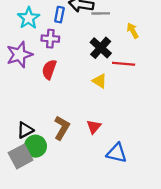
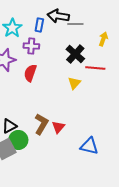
yellow arrow: (133, 31) -> (103, 39), turned 48
yellow triangle: (99, 81) -> (74, 83), turned 40
red triangle: (94, 127) -> (58, 127), moved

